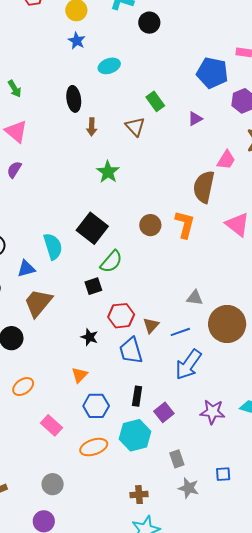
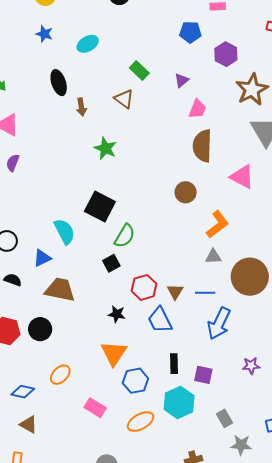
blue star: (77, 41) -> (44, 34), moved
blue pentagon: (212, 73) -> (190, 32), size x0.7
pink trapezoid: (226, 160) -> (197, 109), moved
orange L-shape: (185, 224) -> (217, 224), moved, turned 48
brown circle: (150, 225) -> (186, 192), moved
brown trapezoid: (38, 303) -> (60, 290), turned 72
blue line: (180, 332) -> (205, 293), turned 30
orange triangle: (80, 375) -> (114, 353), size x1.6
purple square: (164, 412) -> (203, 375), turned -30
purple star: (212, 412) -> (251, 366), size x0.7

